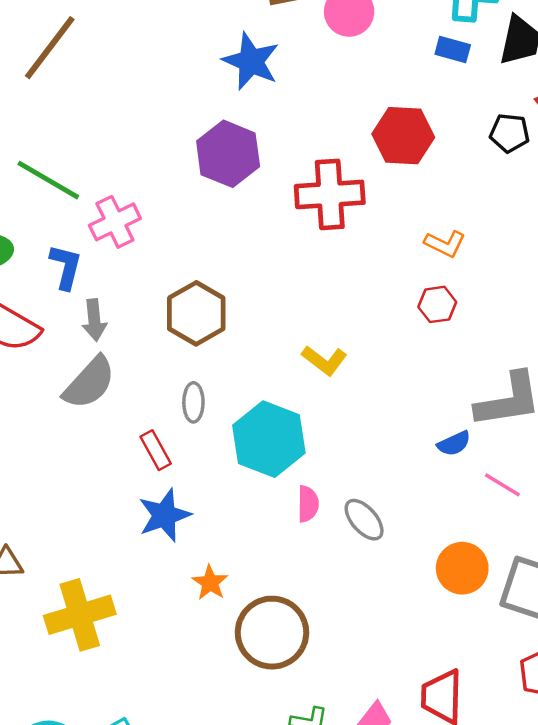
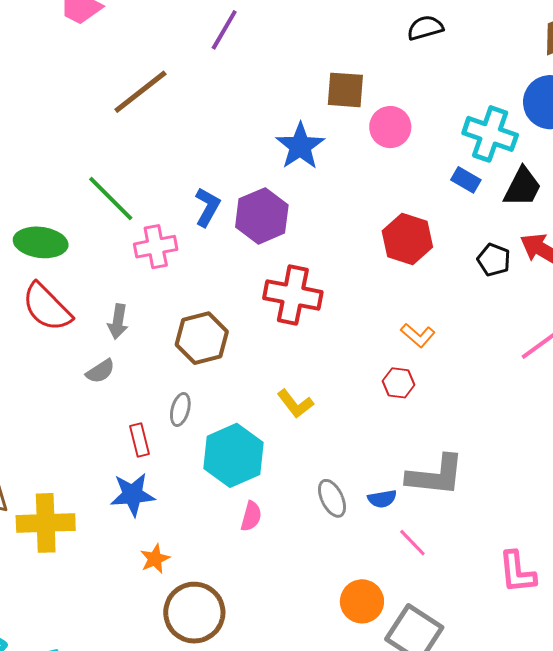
red cross: (330, 194) -> (293, 295), moved
blue L-shape: (66, 267) -> (207, 207), moved
gray semicircle: (89, 383) -> (100, 371), size x0.6
gray ellipse: (364, 520) -> (332, 498), moved
yellow cross: (80, 615) -> (46, 523), moved

